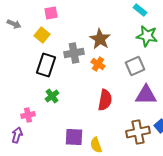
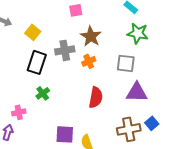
pink square: (51, 13) -> (76, 10), moved
orange cross: (98, 64) -> (89, 61), turned 32
gray square: (135, 66) -> (126, 63), turned 30

